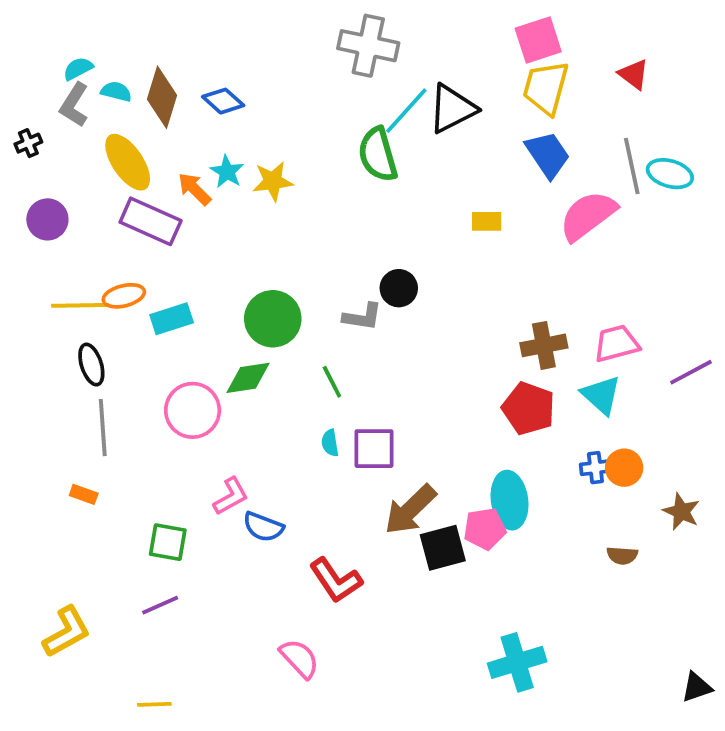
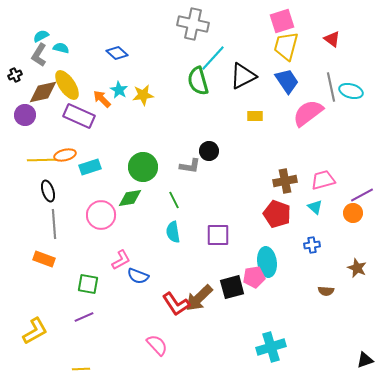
brown diamond: (162, 97) -> (43, 92), moved, turned 60
black triangle: (452, 109) -> (243, 76), moved
cyan triangle: (601, 395) -> (315, 207), size x0.7
cyan semicircle: (330, 443) -> (173, 232), size x1.5
purple square: (374, 449) -> (218, 235), moved
orange circle: (624, 468) -> (353, 213), moved
orange rectangle: (84, 494) -> (44, 259), size x1.5
brown arrow: (410, 510) -> (199, 298), moved

